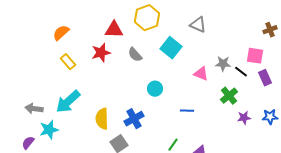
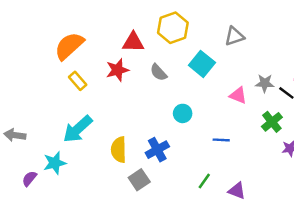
gray triangle: (198, 25) -> (234, 36), turned -42
orange semicircle: (61, 33) -> (69, 46), size x1.5
gray arrow: (34, 109) -> (15, 135), moved

